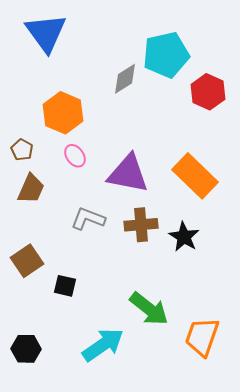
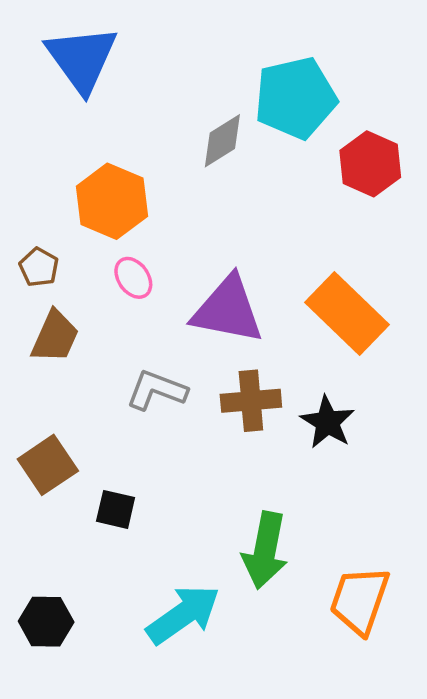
green arrow: (149, 309) -> (265, 550), turned 63

